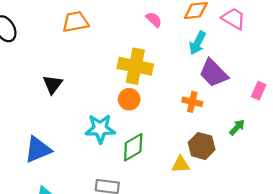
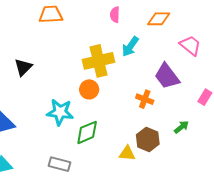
pink trapezoid: (234, 19) -> (190, 45), moved
pink semicircle: (154, 20) -> (115, 15), moved, turned -140
cyan arrow: (197, 43) -> (130, 46), moved
yellow cross: (135, 66) -> (99, 61), turned -32

